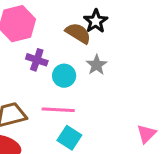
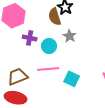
brown semicircle: (78, 33) -> (55, 17), turned -132
cyan square: (69, 138) -> (72, 79), moved

